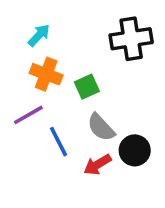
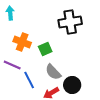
cyan arrow: (39, 35) -> (10, 13), moved, turned -48
purple line: (28, 115) -> (12, 65), turned 54

